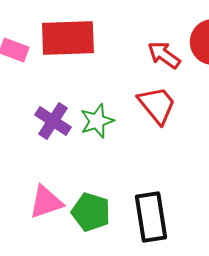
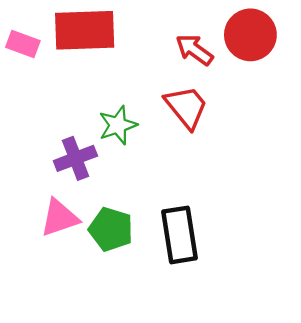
purple cross: (53, 121) -> (75, 158), moved, turned 36

